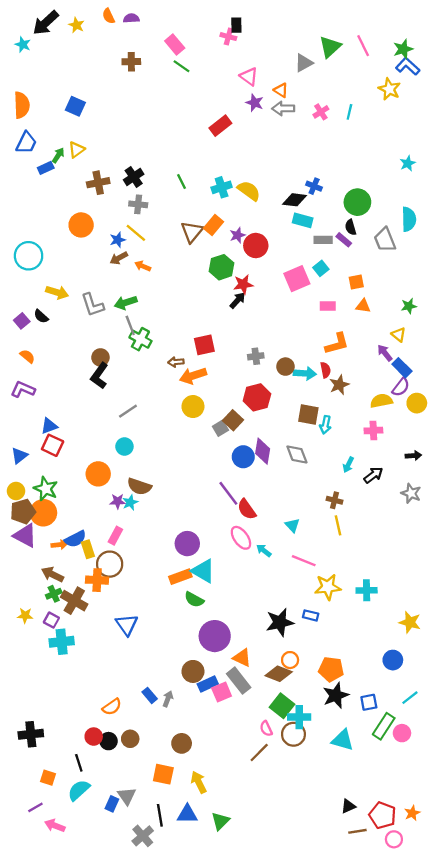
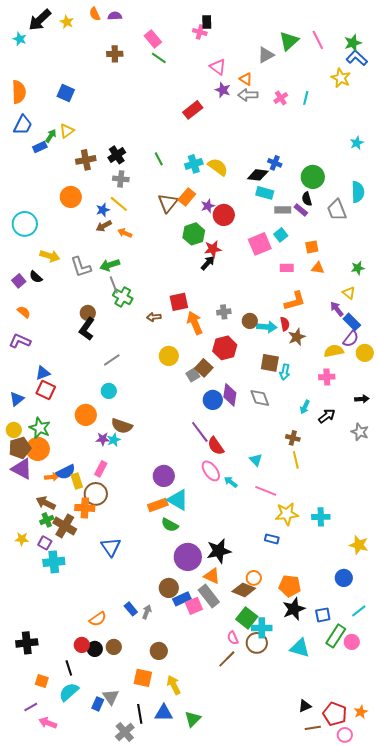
orange arrow: (193, 376) -> (195, 323), moved, turned 85
black star: (280, 622) -> (219, 551), moved

